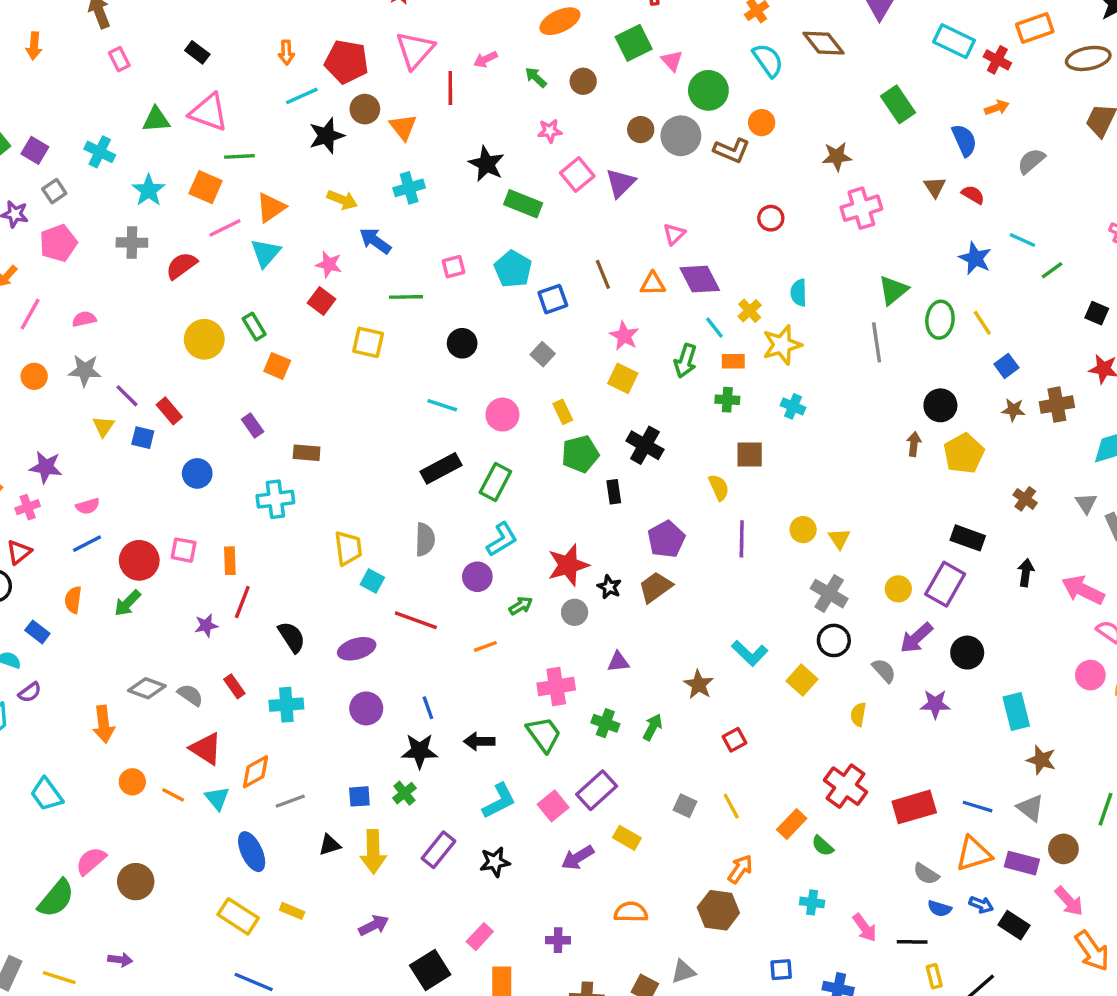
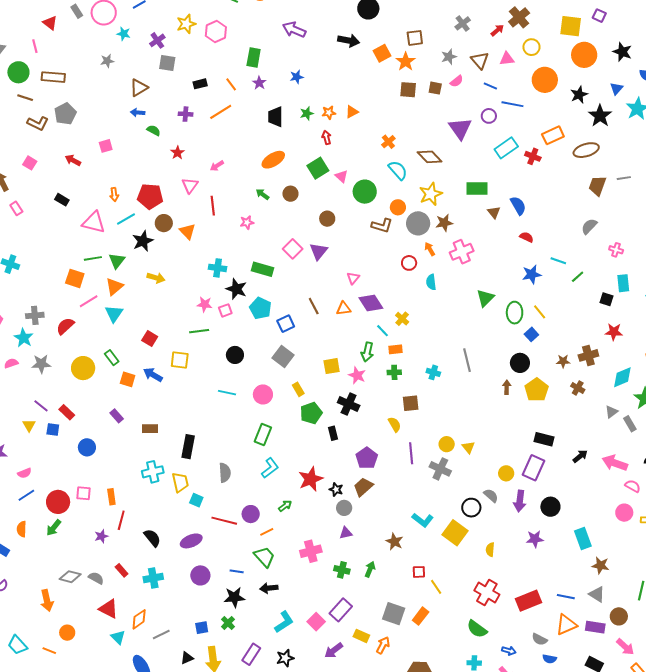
cyan rectangle: (954, 41) -> (506, 148), turned -55
pink triangle: (415, 50) -> (190, 185), size x0.7
pink arrow: (486, 59) -> (217, 166), moved
green rectangle: (898, 104) -> (477, 188), turned -50
orange arrow: (997, 108) -> (430, 249), moved, turned -96
pink triangle: (209, 112) -> (94, 222), moved
green triangle: (156, 120) -> (117, 261), moved, turned -42
pink star: (550, 131) -> (247, 222), moved
gray circle: (681, 136) -> (418, 223), moved
gray semicircle: (1031, 161) -> (589, 226), moved
black star: (486, 164) -> (236, 289), moved
brown triangle: (935, 187) -> (494, 212), moved
cyan cross: (409, 188) -> (218, 268), moved, turned 30
cyan star: (149, 190) -> (24, 338), moved
blue arrow: (375, 241) -> (153, 375), moved
blue star: (975, 258) -> (532, 274), turned -30
pink star: (329, 264) -> (205, 304), moved
cyan semicircle: (799, 293) -> (431, 282), moved
pink star: (624, 336) -> (357, 375), moved
gray line: (877, 342) -> (467, 360), moved
yellow star: (782, 345) -> (431, 194), moved
gray square: (543, 354) -> (283, 356), size x1.5
blue square: (1006, 366) -> (531, 334), moved
gray star: (85, 370) -> (41, 364), moved
yellow square: (623, 378) -> (332, 366), turned -30
black rectangle: (441, 468) -> (188, 447), moved, turned -45
cyan cross: (275, 499) -> (153, 472), moved
brown cross: (1025, 499) -> (578, 388), moved
gray triangle: (1086, 503) -> (612, 412), turned 32
black arrow: (1026, 573) -> (580, 456), turned 49
purple circle: (477, 577) -> (251, 514), moved
gray cross: (829, 594) -> (440, 469), moved
gray circle: (575, 612) -> (344, 508), moved
purple arrow: (916, 638) -> (520, 501), turned -35
gray semicircle: (884, 670) -> (491, 496), moved
yellow square: (802, 680) -> (455, 533), size x1.4
blue line: (428, 708) -> (237, 571), turned -56
green trapezoid: (544, 734) -> (264, 557), moved
red square: (735, 740) -> (419, 572), turned 32
orange line: (173, 795) -> (49, 651), moved
gray square: (685, 806) -> (394, 614), size x1.6
yellow line: (731, 806) -> (436, 587), moved
orange rectangle: (792, 824) -> (421, 616), moved
green semicircle: (823, 846) -> (477, 629), size x1.5
orange arrow: (740, 869) -> (383, 645), moved
blue arrow: (981, 905) -> (509, 651), moved

